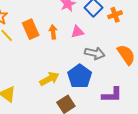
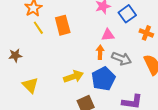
orange cross: (115, 15) -> (146, 33), moved, turned 32
orange arrow: (53, 32) -> (100, 52), moved

